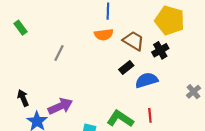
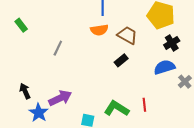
black cross: (160, 50) -> (172, 43), moved
blue semicircle: (147, 80) -> (164, 67), moved

